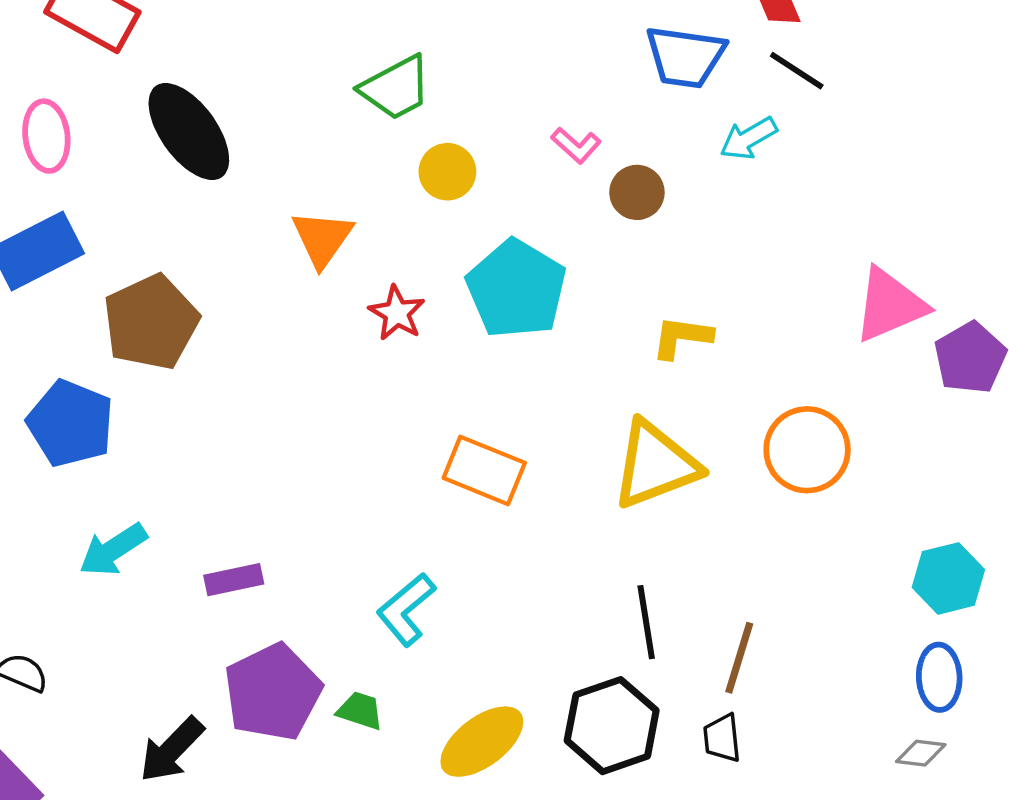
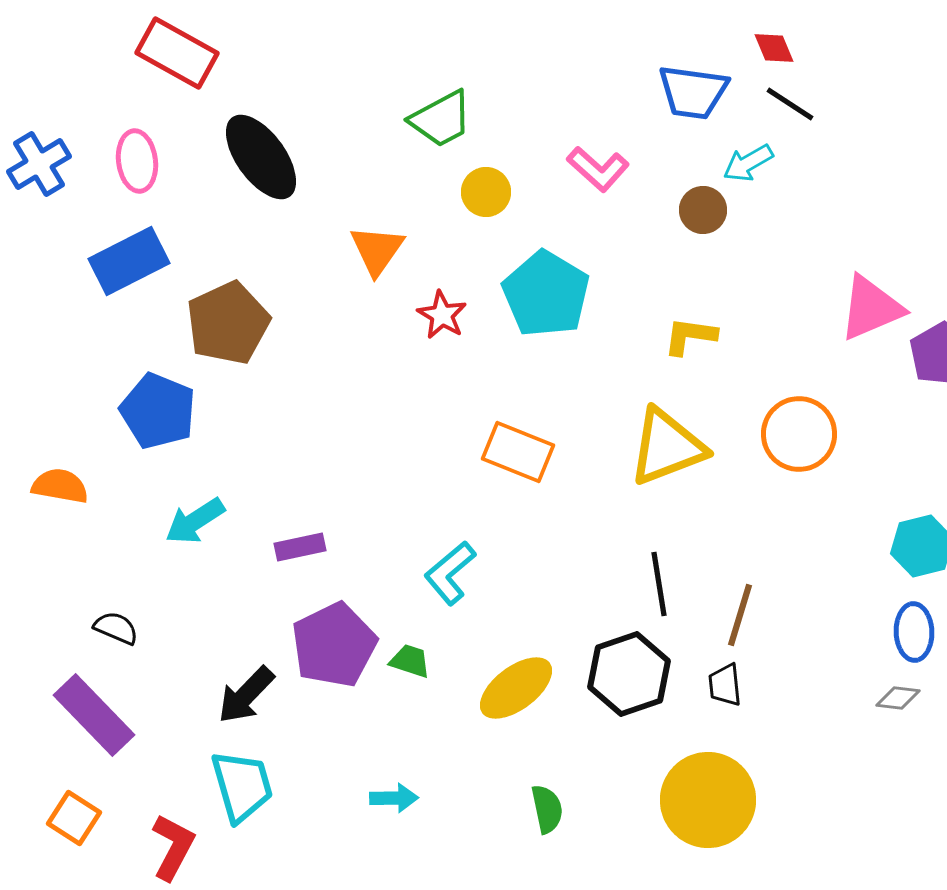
pink L-shape: (576, 145) -> (598, 169), size x1.4
brown circle: (637, 192) -> (703, 210), moved

